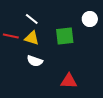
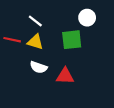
white circle: (90, 19) -> (87, 18), moved
red triangle: (69, 81) -> (65, 76), moved

